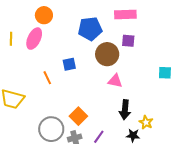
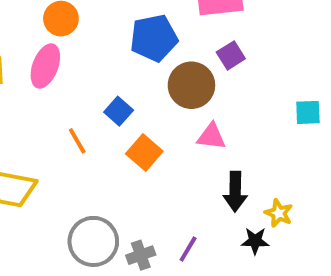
purple square: (128, 41) -> (231, 55), turned -32
blue square: (69, 64) -> (119, 111), turned -32
orange square: (78, 116) -> (144, 152), moved

